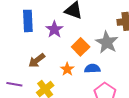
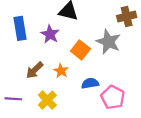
orange star: (67, 69) -> (61, 71), moved
blue semicircle: (92, 69) -> (90, 83), moved

